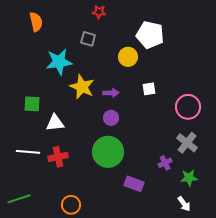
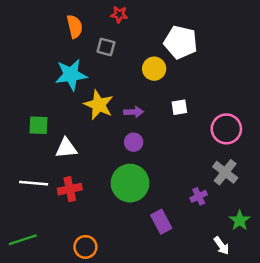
orange semicircle: (36, 22) -> (75, 27), moved
green star: (189, 178) -> (240, 220), moved, turned -30
purple rectangle: (134, 184) -> (161, 222), turned 42

